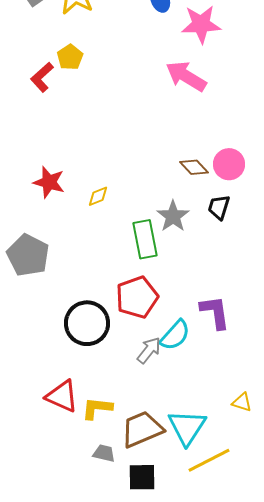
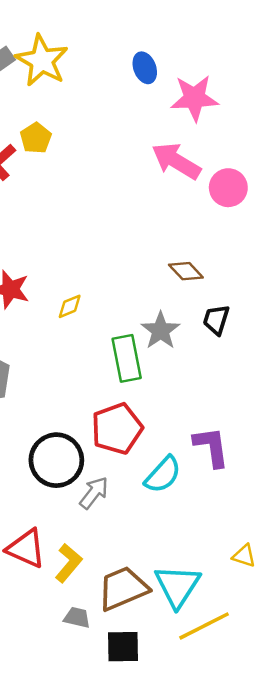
pink circle: (229, 164) -> (228, 188), moved
gray arrow: (149, 350) -> (94, 493), moved
yellow L-shape: (97, 408) -> (68, 563), turned 124

